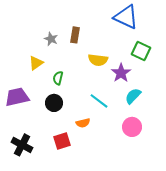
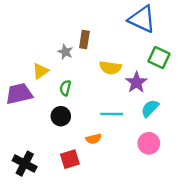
gray star: (51, 39) -> (65, 52), moved
purple trapezoid: (17, 97) -> (19, 94), moved
cyan line: (99, 101) -> (112, 114), turned -36

